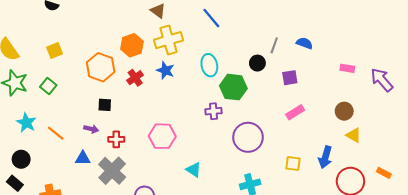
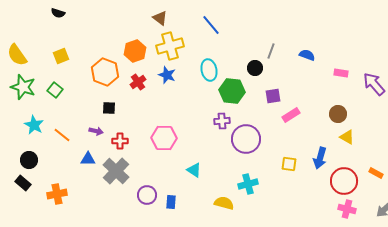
blue semicircle: (304, 43) -> (307, 55), moved
purple square: (290, 78) -> (273, 96), moved
purple cross: (213, 111) -> (222, 121), moved

